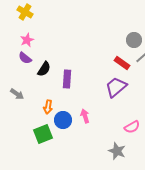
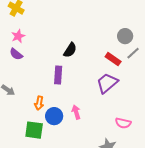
black semicircle: (44, 69) -> (70, 50), moved
pink semicircle: (132, 127) -> (123, 123), turned 42
green square: (43, 134) -> (34, 130), turned 30

